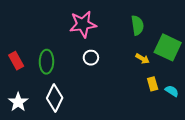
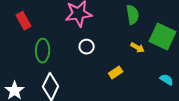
red rectangle: (16, 61) -> (24, 21), moved
yellow rectangle: (153, 84) -> (116, 73), moved, turned 72

